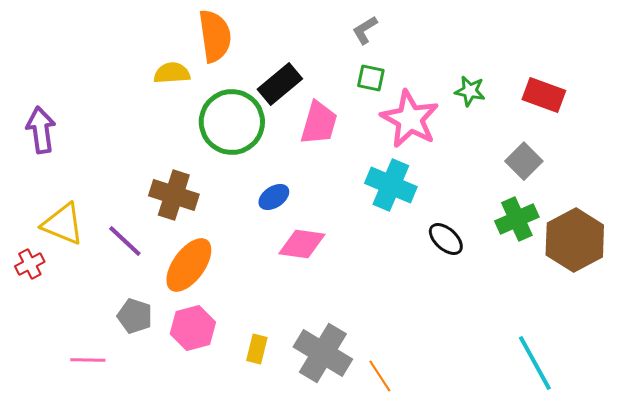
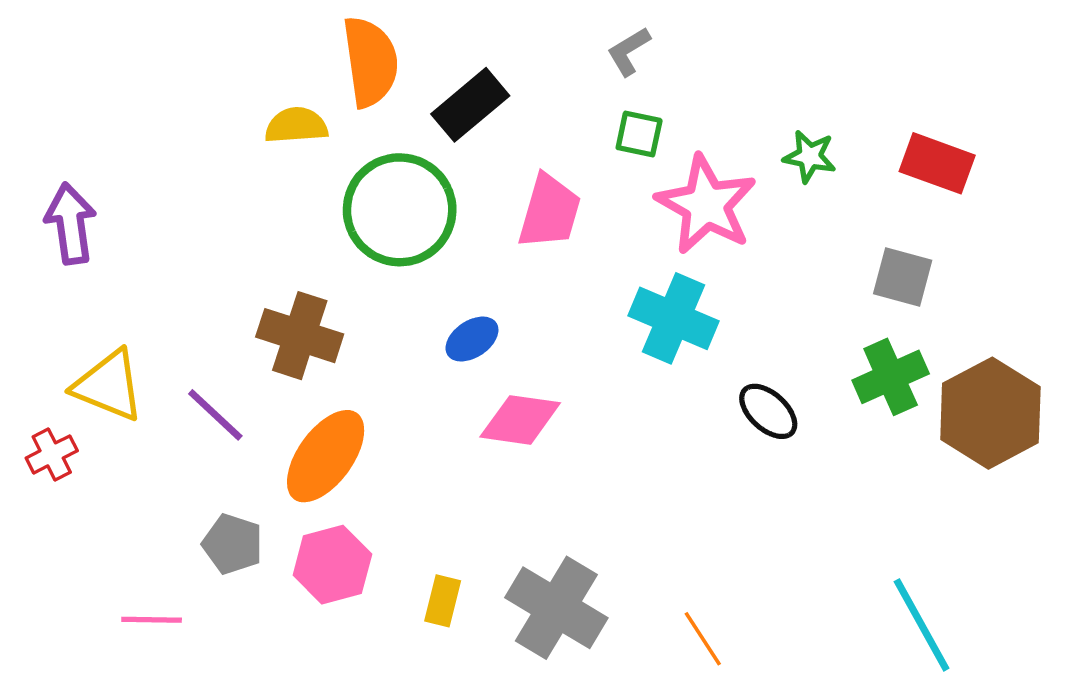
black rectangle: (280, 84) -> (470, 105), moved
gray square: (524, 161) -> (903, 277), turned -30
orange line: (380, 376) -> (703, 639), moved

